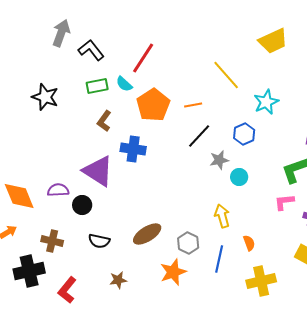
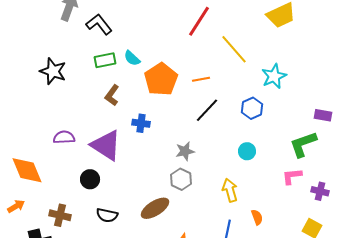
red line: (143, 58) -> (199, 21), moved
blue cross: (133, 149) -> (141, 123), size x0.7
gray star: (219, 160) -> (185, 151), moved
purple semicircle: (58, 190) -> (64, 137), moved
gray hexagon: (188, 243) -> (181, 179), moved

